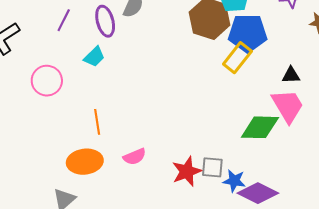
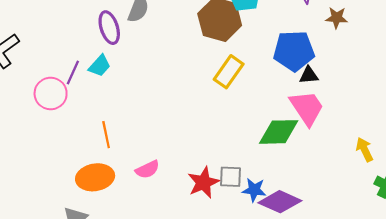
purple line: (64, 20) -> (73, 73), moved
blue pentagon: (248, 33) -> (294, 51), moved
yellow rectangle: (237, 58) -> (229, 72), moved

